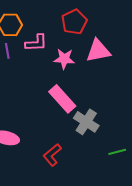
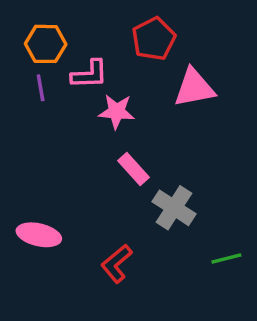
pink star: (64, 59) -> (117, 111), moved
pink rectangle: (62, 99) -> (133, 169), size x0.7

